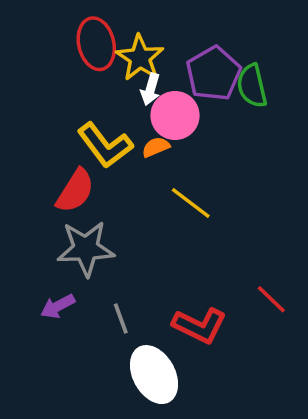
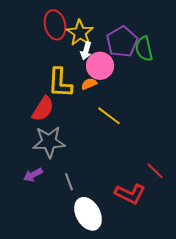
yellow L-shape: (105, 145) -> (60, 83), turned 40
red L-shape: (200, 326) -> (130, 194), moved

